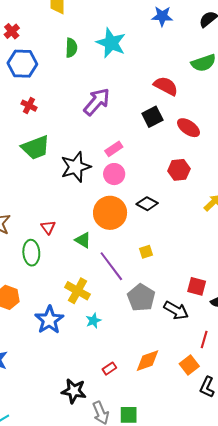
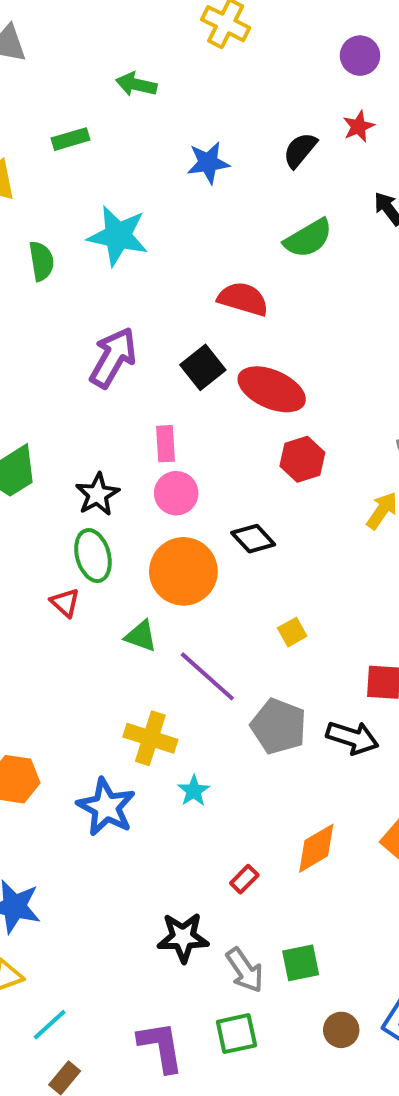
black square: (152, 117) -> (203, 367), moved
red ellipse: (189, 128) -> (272, 389), moved, size x1.4
pink rectangle: (114, 149) -> (165, 444), turned -48
black star: (76, 167) -> (97, 494), size x0.7
black diamond: (147, 204) -> (253, 539), turned 30
red triangle: (48, 227) -> (65, 603), moved
yellow square: (146, 252) -> (292, 632), moved
green ellipse: (31, 253) -> (93, 556), moved

